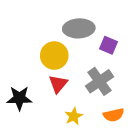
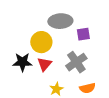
purple square: (108, 45) -> (83, 34), turned -32
black star: (19, 98) -> (22, 62), moved

